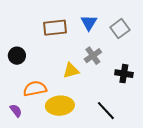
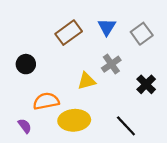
brown rectangle: (55, 28) -> (69, 33), turned -30
black cross: (124, 74) -> (146, 84), turned 36

